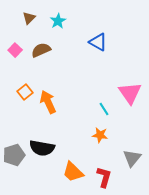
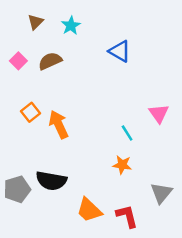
pink triangle: (130, 93) -> (159, 114), size x0.7
red L-shape: (104, 177) -> (127, 216), turned -30

